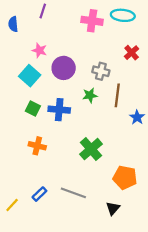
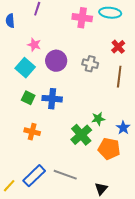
green star: (90, 95) -> (98, 119), moved
brown line: (117, 95) -> (119, 77), moved
blue star: (137, 117) -> (123, 128), moved
orange pentagon: (125, 178) -> (109, 149), moved
blue rectangle: (39, 194) -> (34, 176), size x1.6

